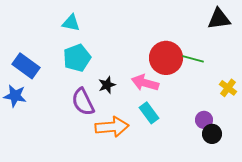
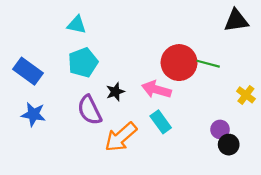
blue star: (15, 96) -> (33, 114), moved
orange arrow: (112, 127) -> (121, 137), turned 144

